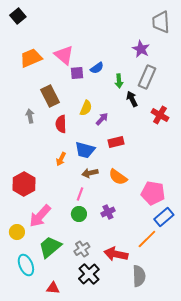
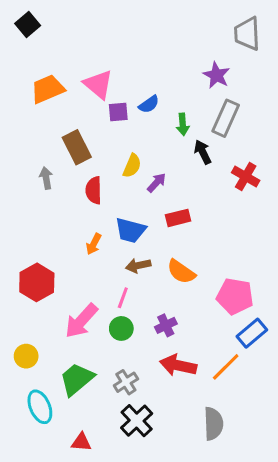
pink arrow: (40, 216) -> (81, 321), moved
red arrow: (116, 254) -> (178, 365), moved

